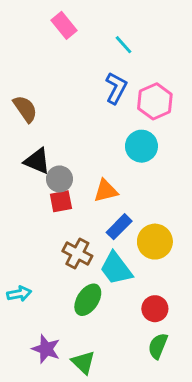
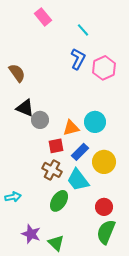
cyan circle: (141, 146) -> (95, 122), moved
red square: (61, 201) -> (56, 146), moved
green semicircle: (158, 346) -> (106, 232), size x1.4

